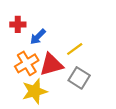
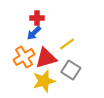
red cross: (18, 24) -> (37, 18), moved
yellow star: (35, 91) -> (44, 81), moved

